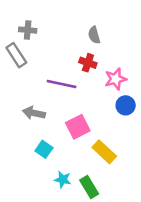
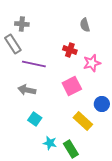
gray semicircle: (94, 35) -> (85, 25), moved
purple line: (62, 84) -> (34, 64), moved
blue circle: (126, 105) -> (102, 104), moved
pink square: (78, 127) -> (72, 86), moved

